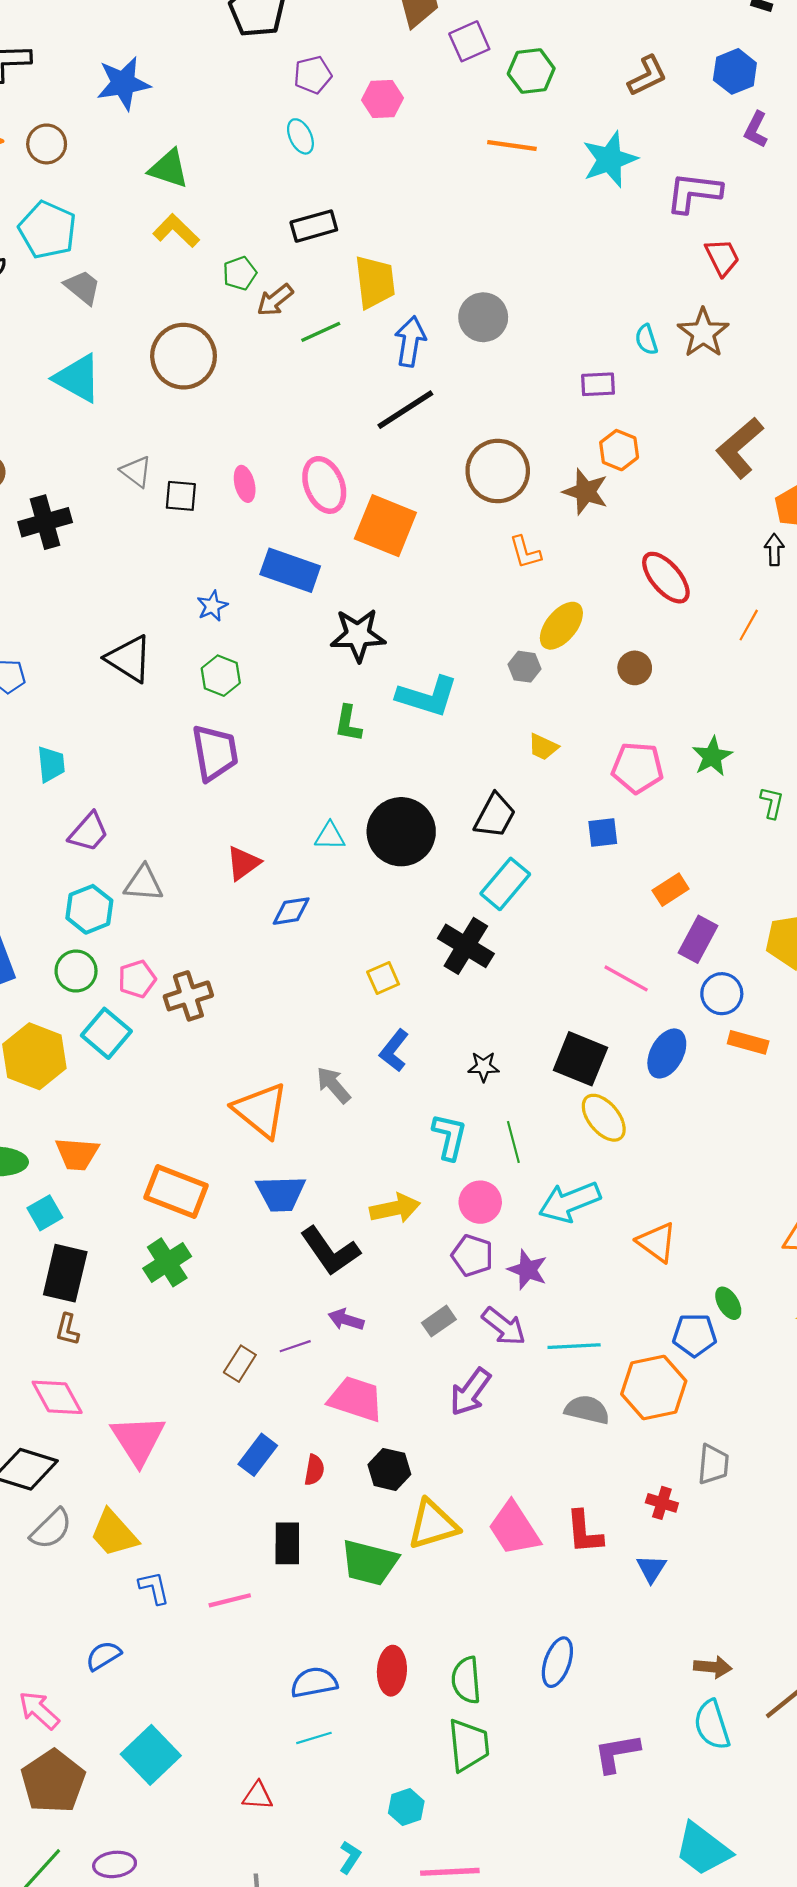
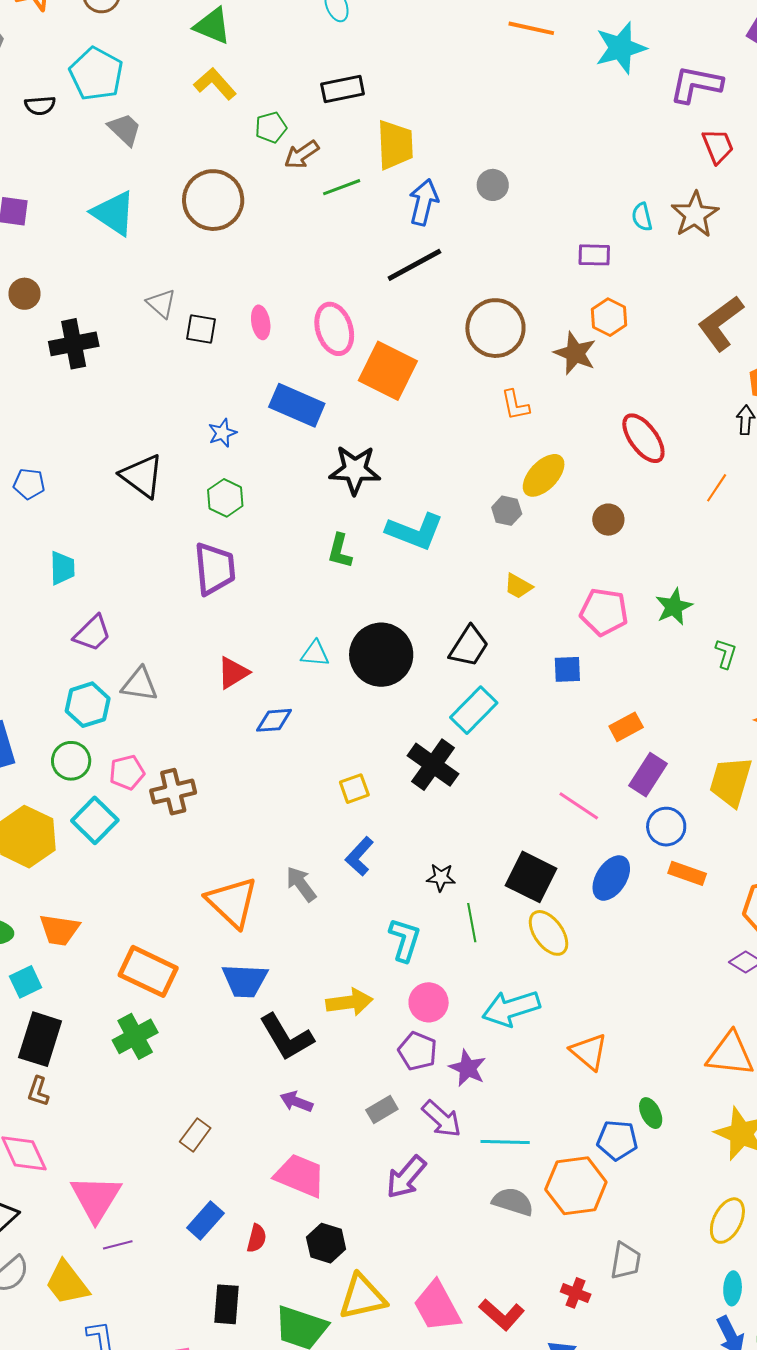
gray circle: (483, 317) -> (493, 185), size x0.7
green line: (513, 1142) -> (472, 923), moved
purple line: (295, 1346) -> (118, 1245), moved
red L-shape: (584, 1532) -> (502, 1315), turned -48

